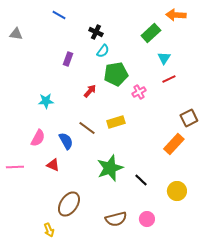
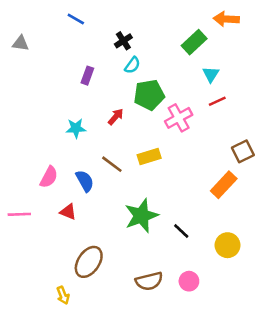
black cross: (96, 32) -> (123, 41), turned 32
pink cross: (139, 92) -> (179, 118), size x1.5
cyan star: (46, 101) -> (76, 128), moved

